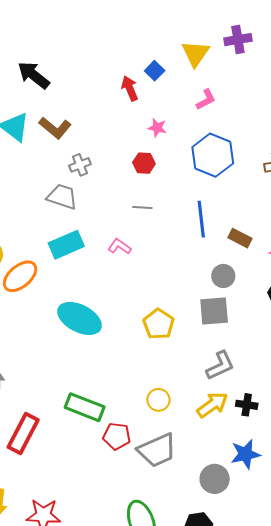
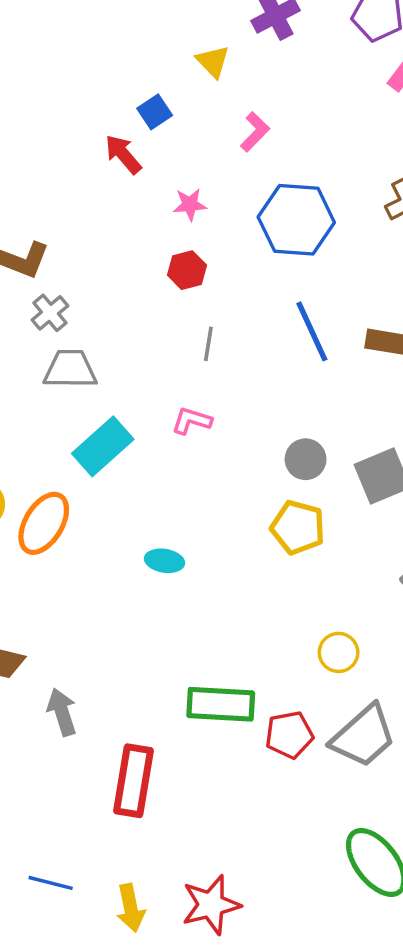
yellow triangle: (195, 54) -> (213, 62), size x0.7
blue square: (155, 71) -> (155, 112), turned 30
gray cross: (80, 165) -> (50, 313), moved
gray line: (142, 207) -> (208, 344), turned -66
gray circle: (223, 276) -> (306, 459), moved
cyan ellipse: (80, 318) -> (165, 561), size x0.5

